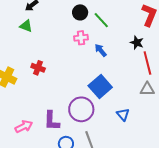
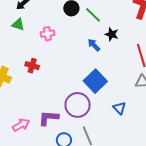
pink cross: (81, 38) -> (48, 34), moved
black star: (137, 43) -> (112, 34), moved
purple L-shape: (52, 121) -> (49, 118), turned 95

